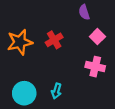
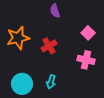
purple semicircle: (84, 12) -> (55, 11), moved
red cross: (54, 40) -> (49, 46), moved

